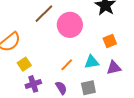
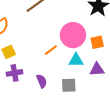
pink circle: (70, 25) -> (73, 35), moved
orange line: (67, 65) -> (51, 50), moved

